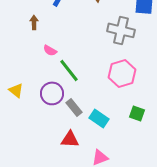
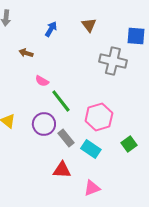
brown arrow: (34, 22) -> (26, 53), turned -72
pink hexagon: (122, 73) -> (99, 117), moved
green square: (137, 113) -> (129, 144), turned 35

